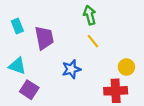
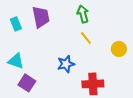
purple trapezoid: (44, 38) -> (41, 17), moved
yellow circle: (126, 67) -> (119, 49), moved
red cross: (116, 91) -> (93, 84), moved

